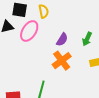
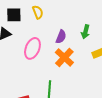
pink ellipse: (29, 31) -> (32, 48), moved

